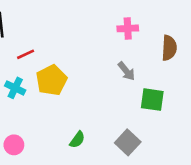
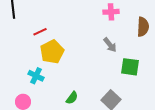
red line: (26, 54) -> (40, 32), moved
cyan cross: (15, 88) -> (36, 76), moved

